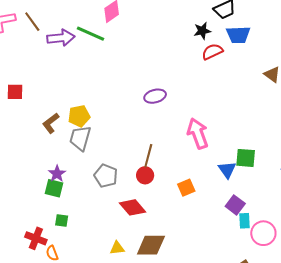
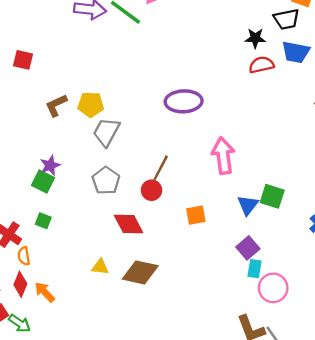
purple ellipse: (155, 96) -> (184, 101), size x1.4
gray trapezoid: (80, 138) -> (106, 132), moved

